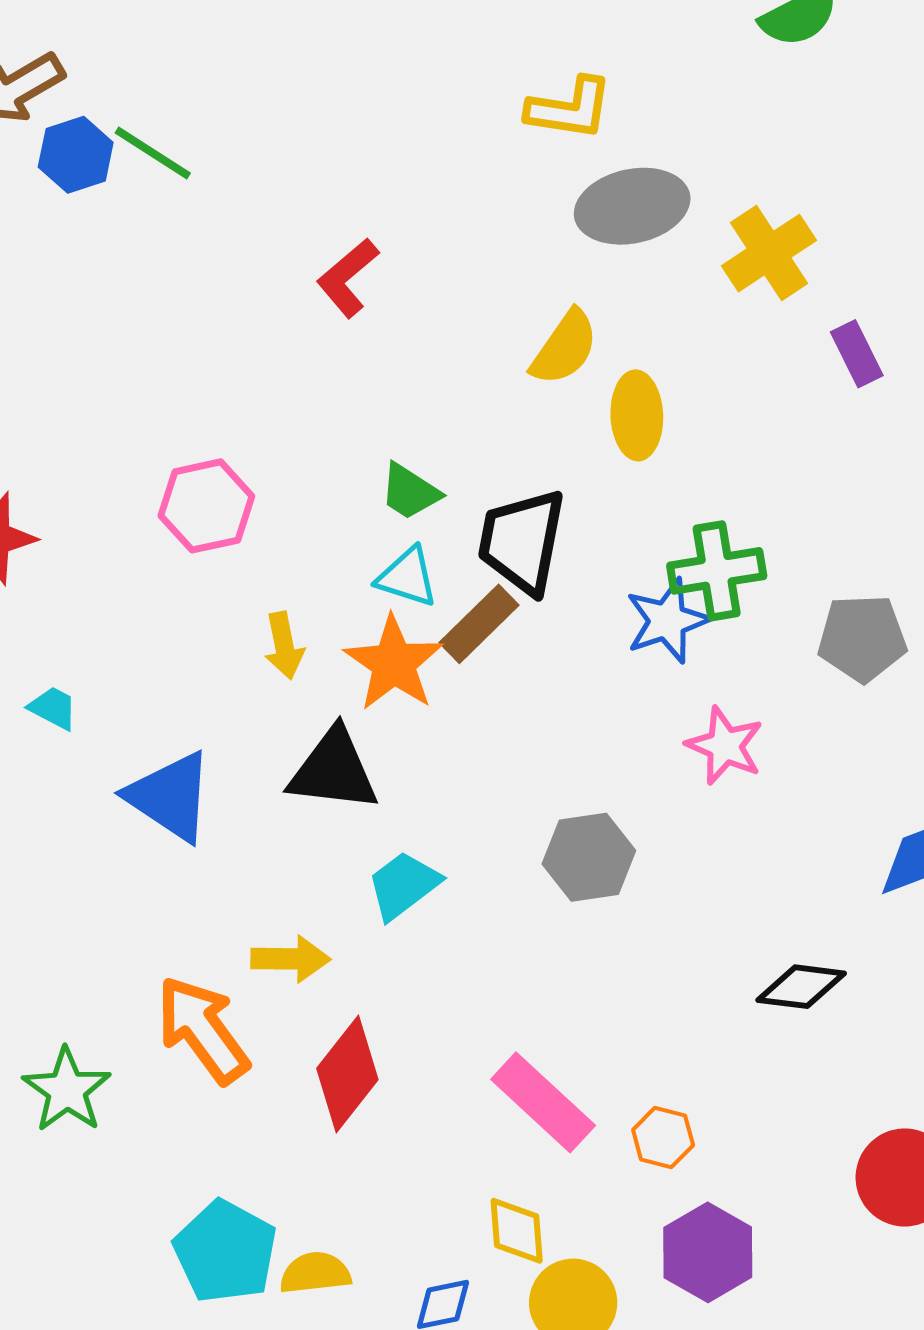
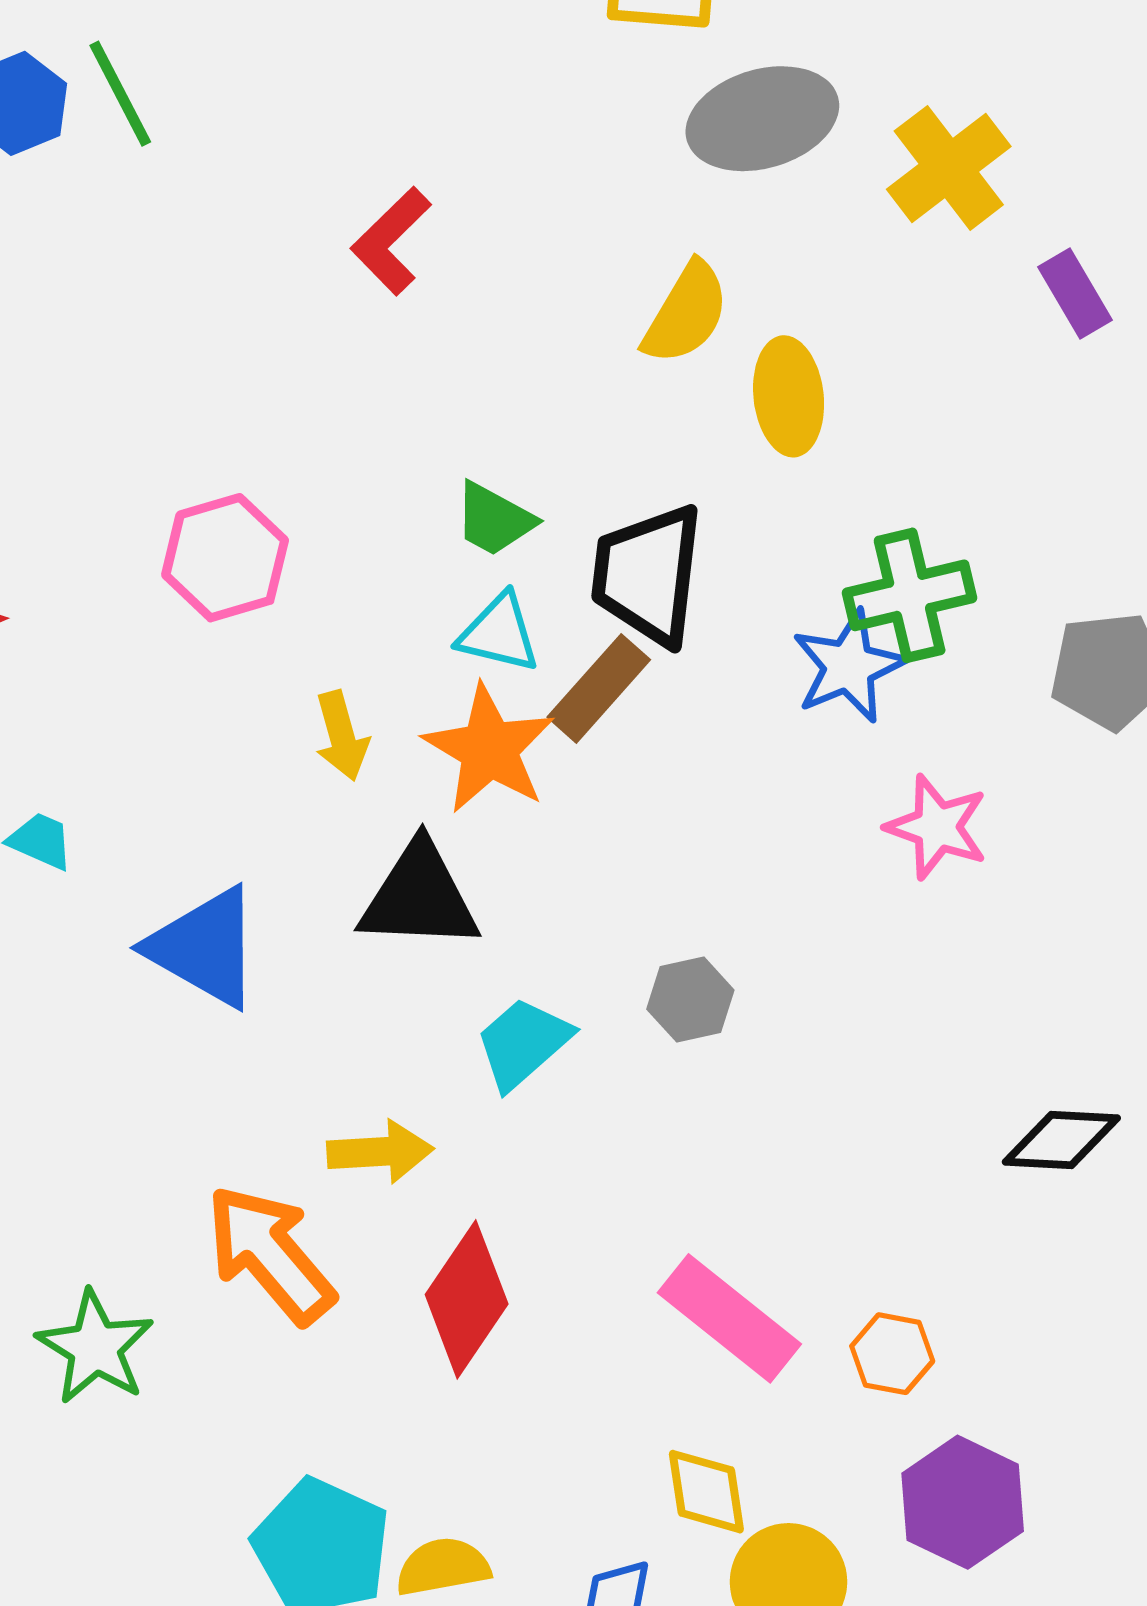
green line: (153, 153) -> (120, 94), turned 34
gray hexagon: (589, 857) -> (690, 1000), moved, size x0.7

